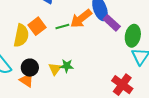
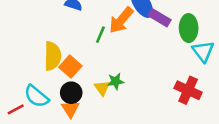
orange square: (37, 26) -> (70, 67), moved
green line: (62, 26) -> (100, 35), turned -40
orange triangle: (27, 80) -> (70, 109), turned 35

